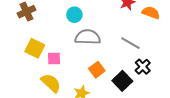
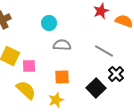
gray semicircle: (88, 37) -> (62, 45), size x0.7
orange square: (97, 70) -> (62, 77), moved, turned 35

